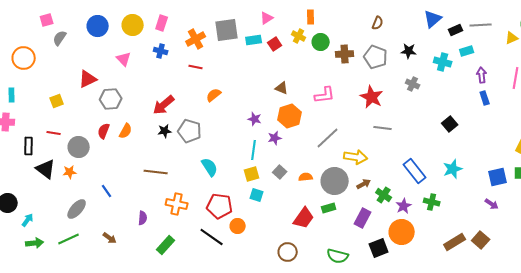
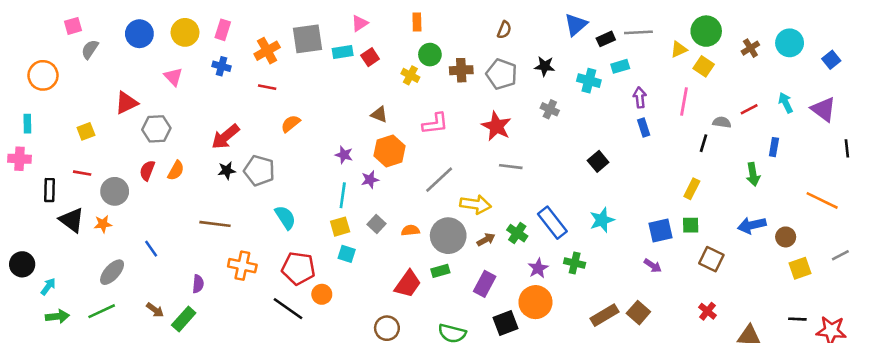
yellow cross: (299, 36) -> (410, 75), moved
green cross: (384, 195) -> (517, 233), moved
green rectangle: (166, 245) -> (184, 319), moved

